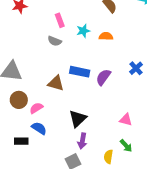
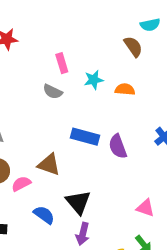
purple semicircle: (103, 77) -> (118, 146), turned -60
brown triangle: (56, 83) -> (49, 165), moved
black triangle: (78, 119) -> (78, 202), turned -30
blue semicircle: (39, 128) -> (44, 215), moved

